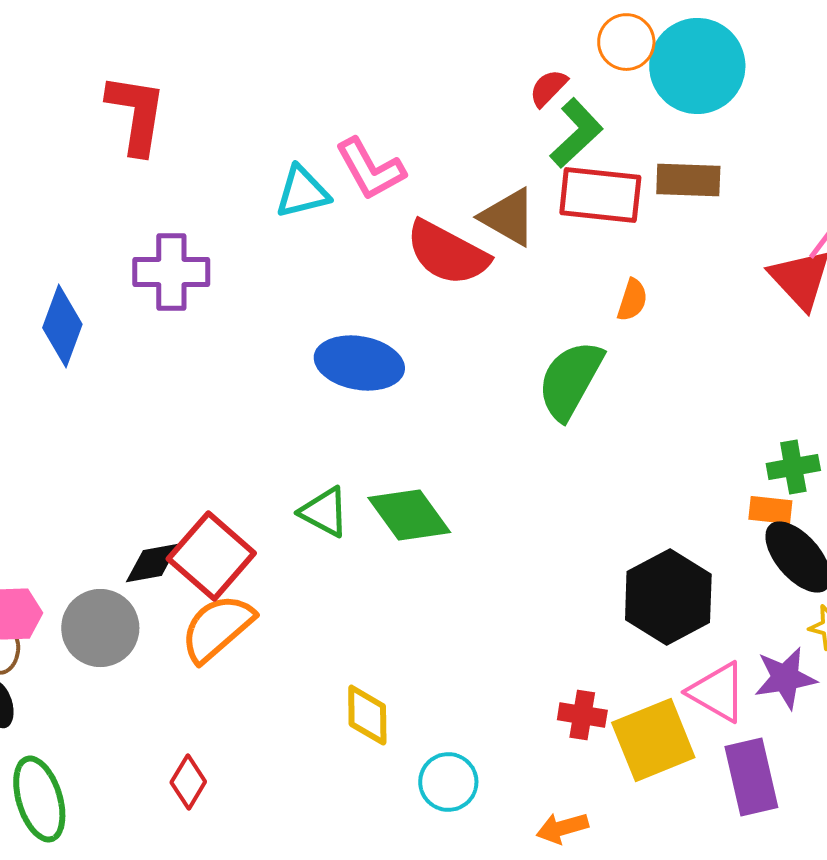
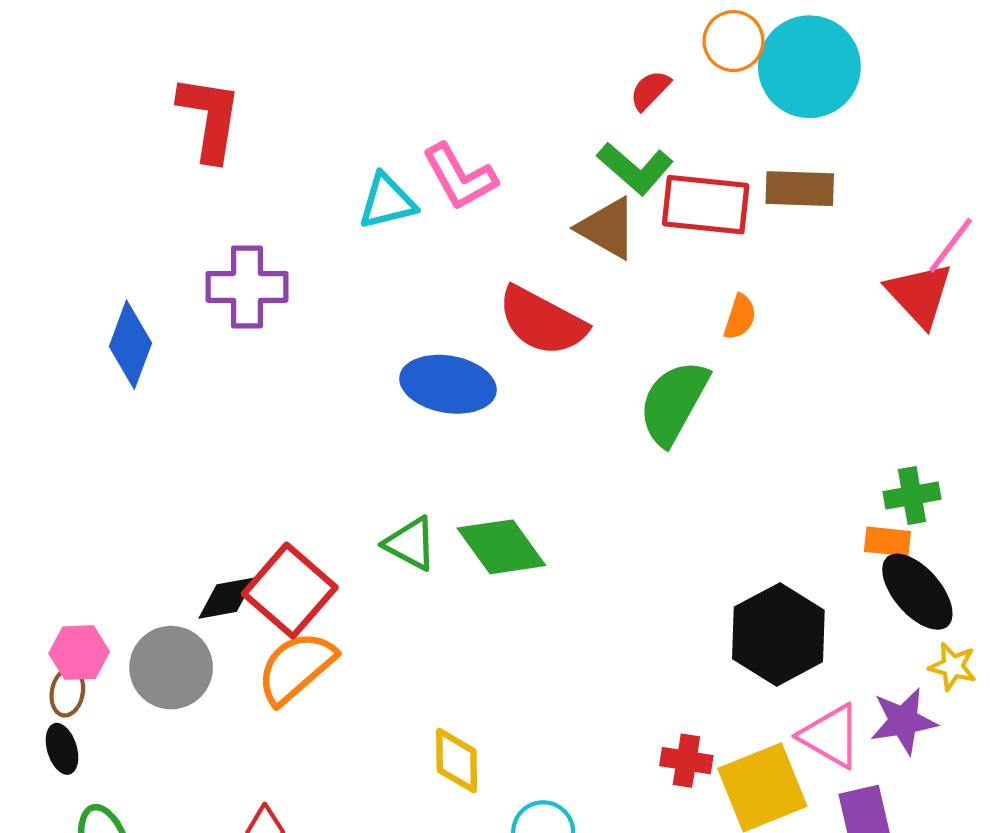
green L-shape: (576, 133) -> (635, 168), moved, turned 84
red semicircle: (447, 253) -> (542, 321), moved

